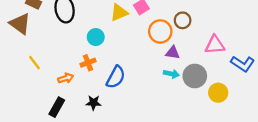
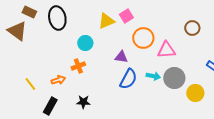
brown circle: (183, 20) -> (192, 28), moved
pink triangle: (215, 45) -> (166, 50), moved
purple triangle: (173, 53) -> (121, 57), moved
yellow line: (35, 63) -> (30, 84), moved
blue semicircle: (116, 77) -> (128, 79), moved

